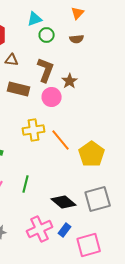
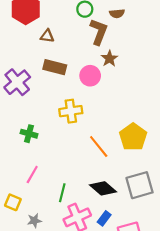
brown L-shape: (46, 70) -> (99, 32), moved
orange line: (61, 140) -> (99, 147), moved
green line: (26, 184) -> (62, 193), moved

